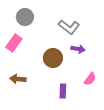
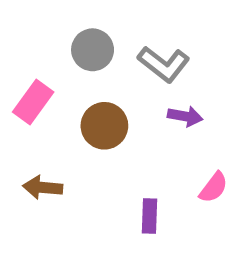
gray circle: (25, 17) -> (93, 50), moved
brown circle: (53, 58) -> (104, 126), moved

